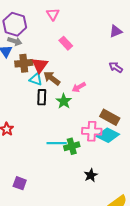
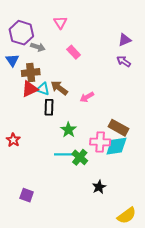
gray arrow: (15, 41) -> (38, 47), moved
red triangle: (40, 65) -> (30, 89), moved, turned 30
purple arrow: (116, 67) -> (124, 61), moved
green star: (64, 101) -> (68, 130), moved
cyan diamond: (108, 135) -> (116, 146), turned -35
green cross: (72, 146) -> (80, 157), turned -35

